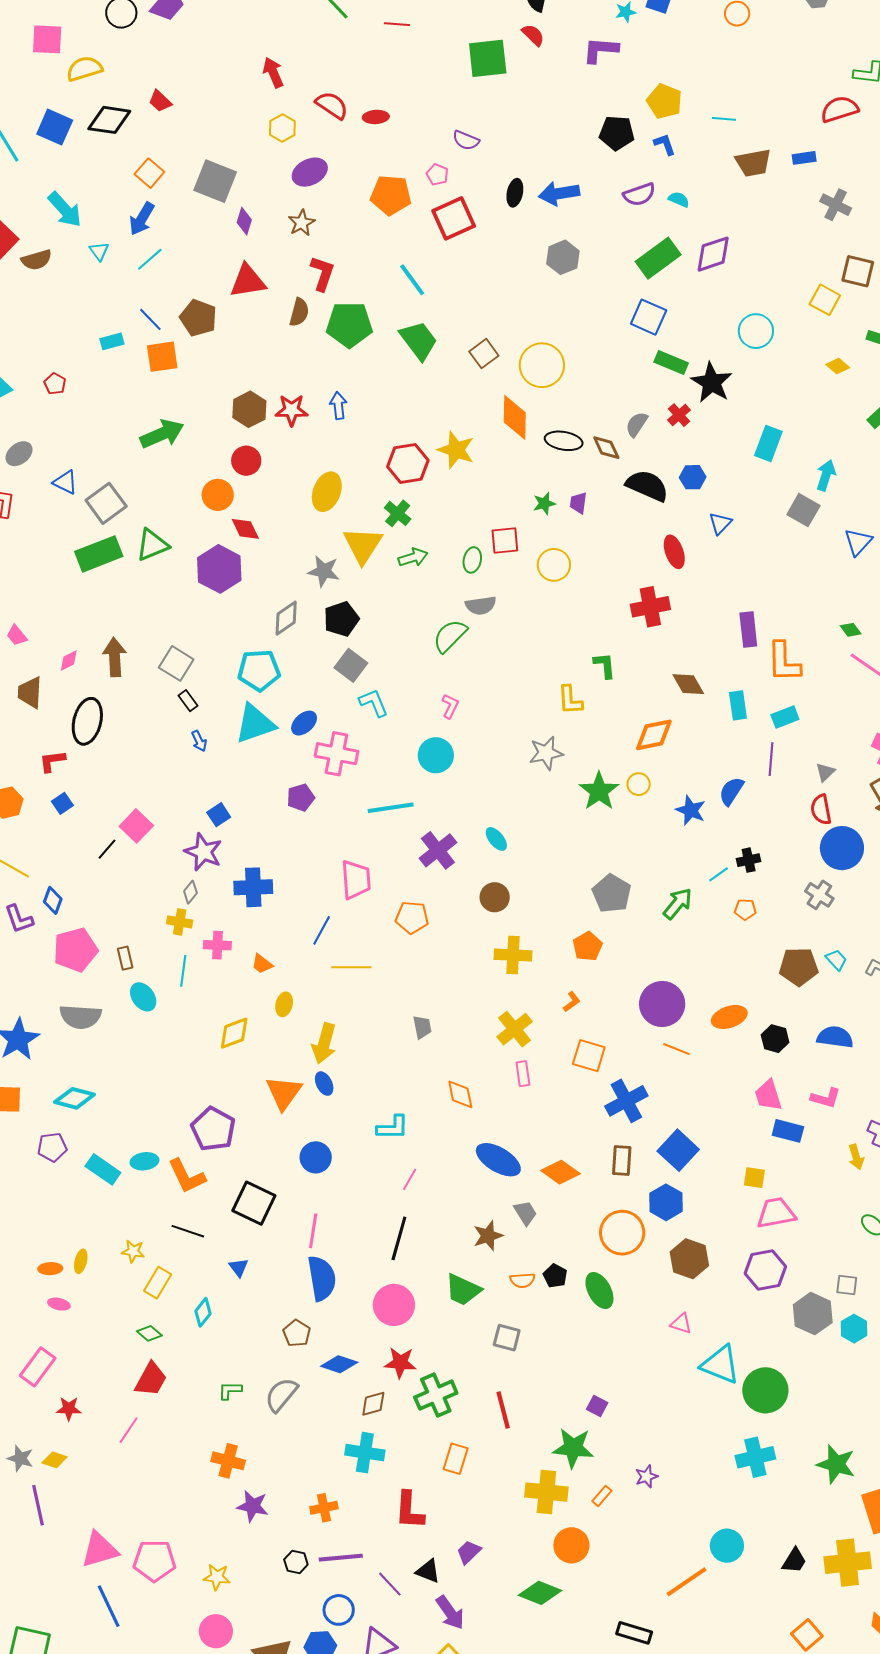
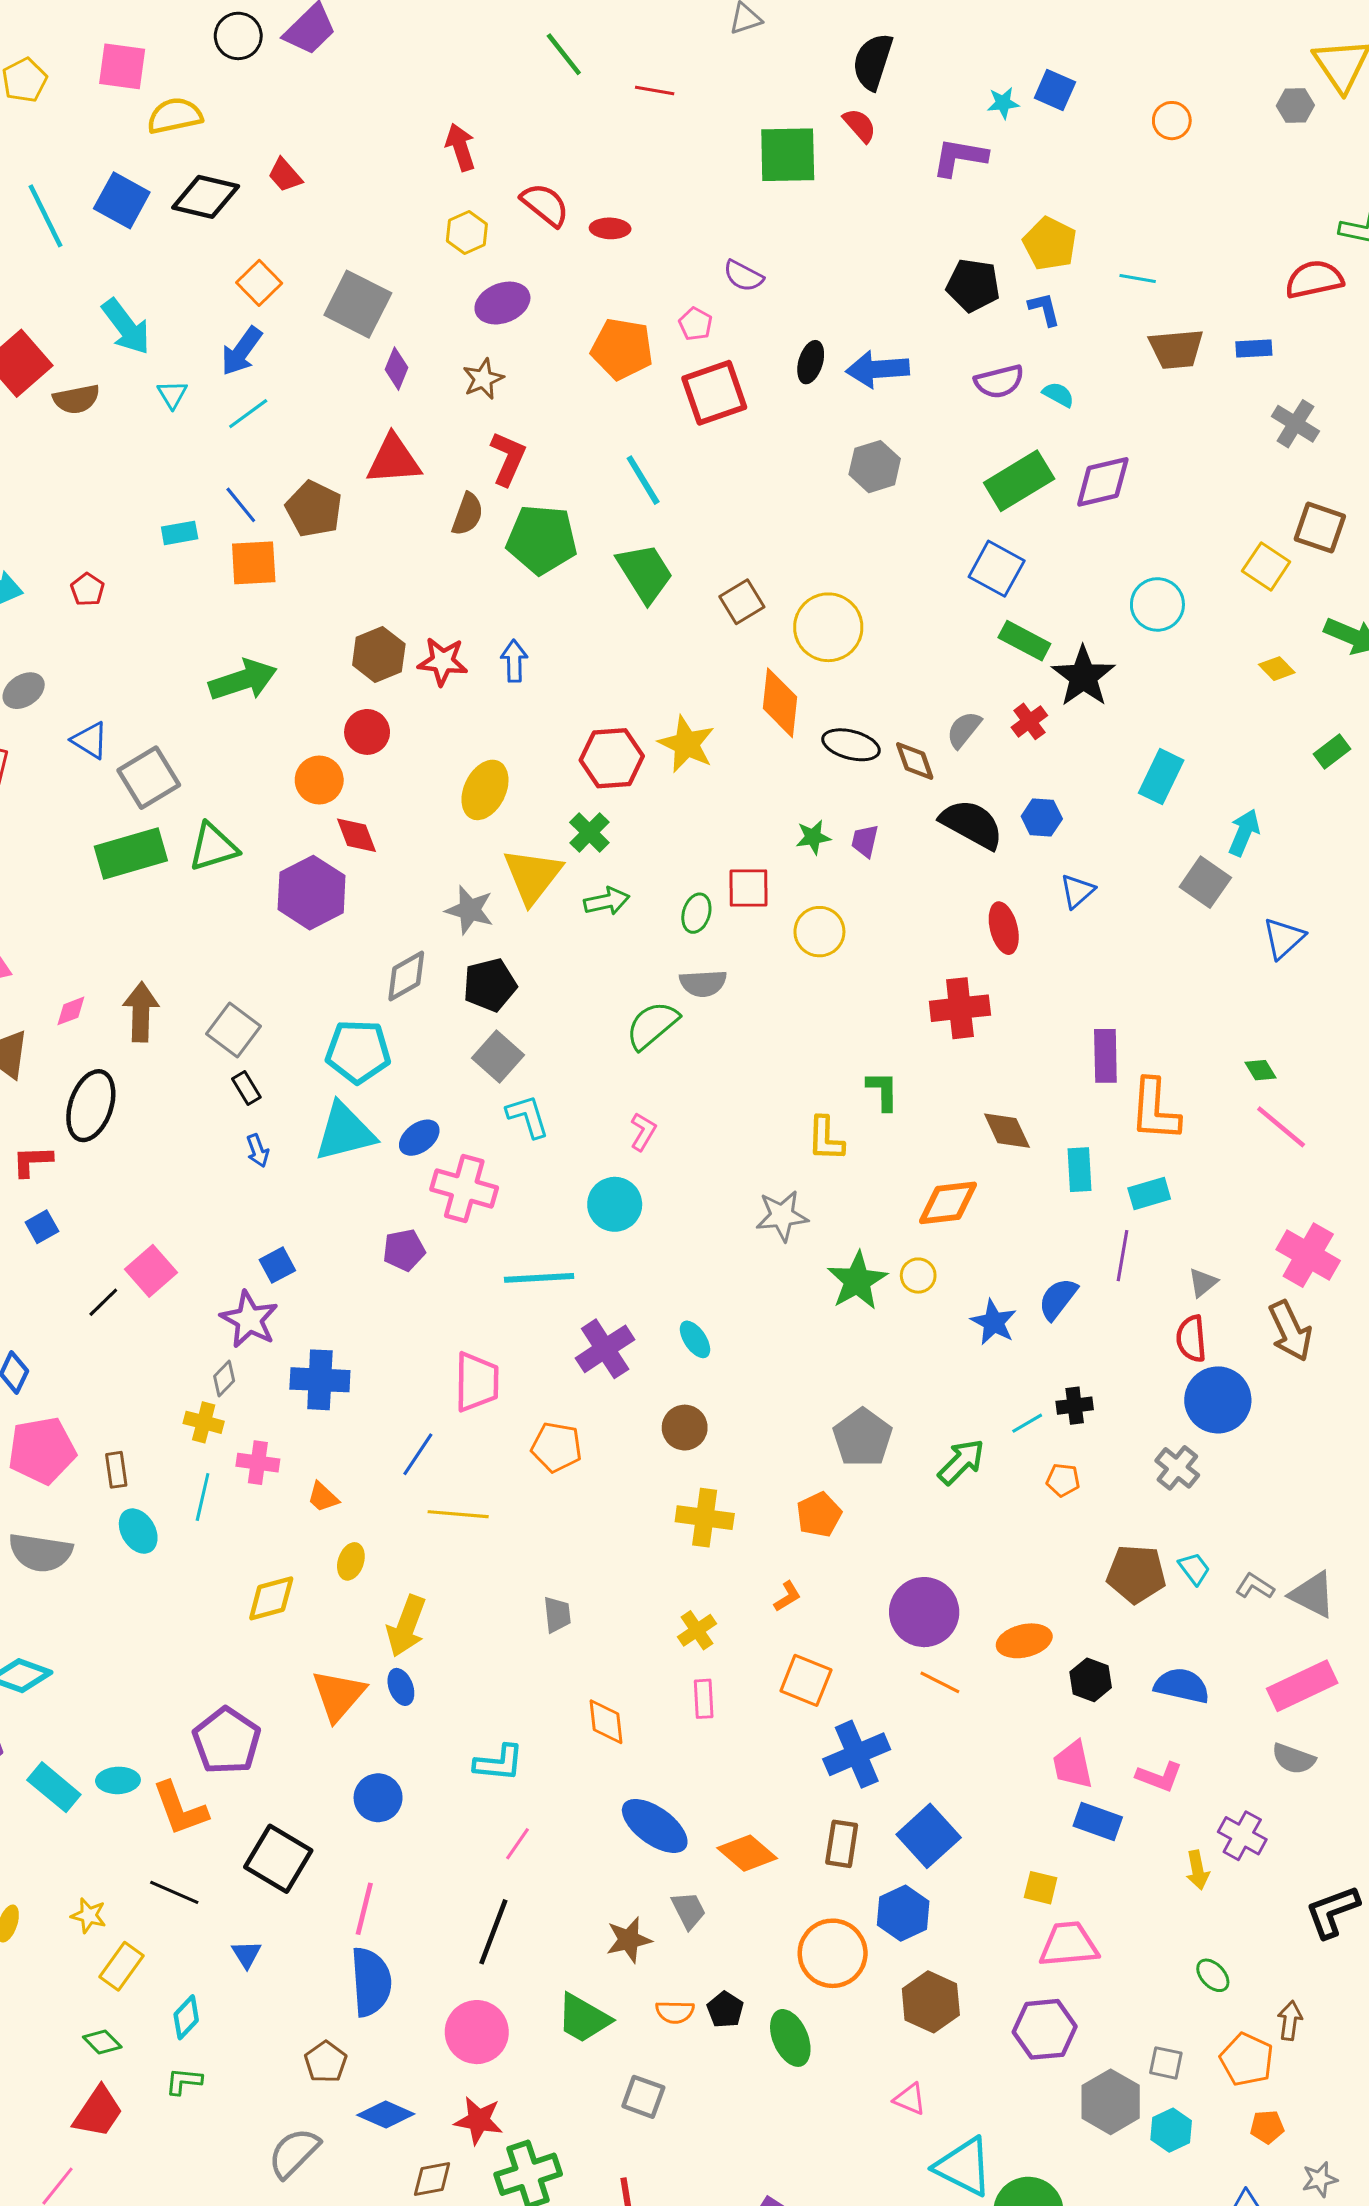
yellow cross: (515, 1029) -> (697, 1630), size x0.7
green L-shape: (230, 1390) -> (184, 2081), moved

